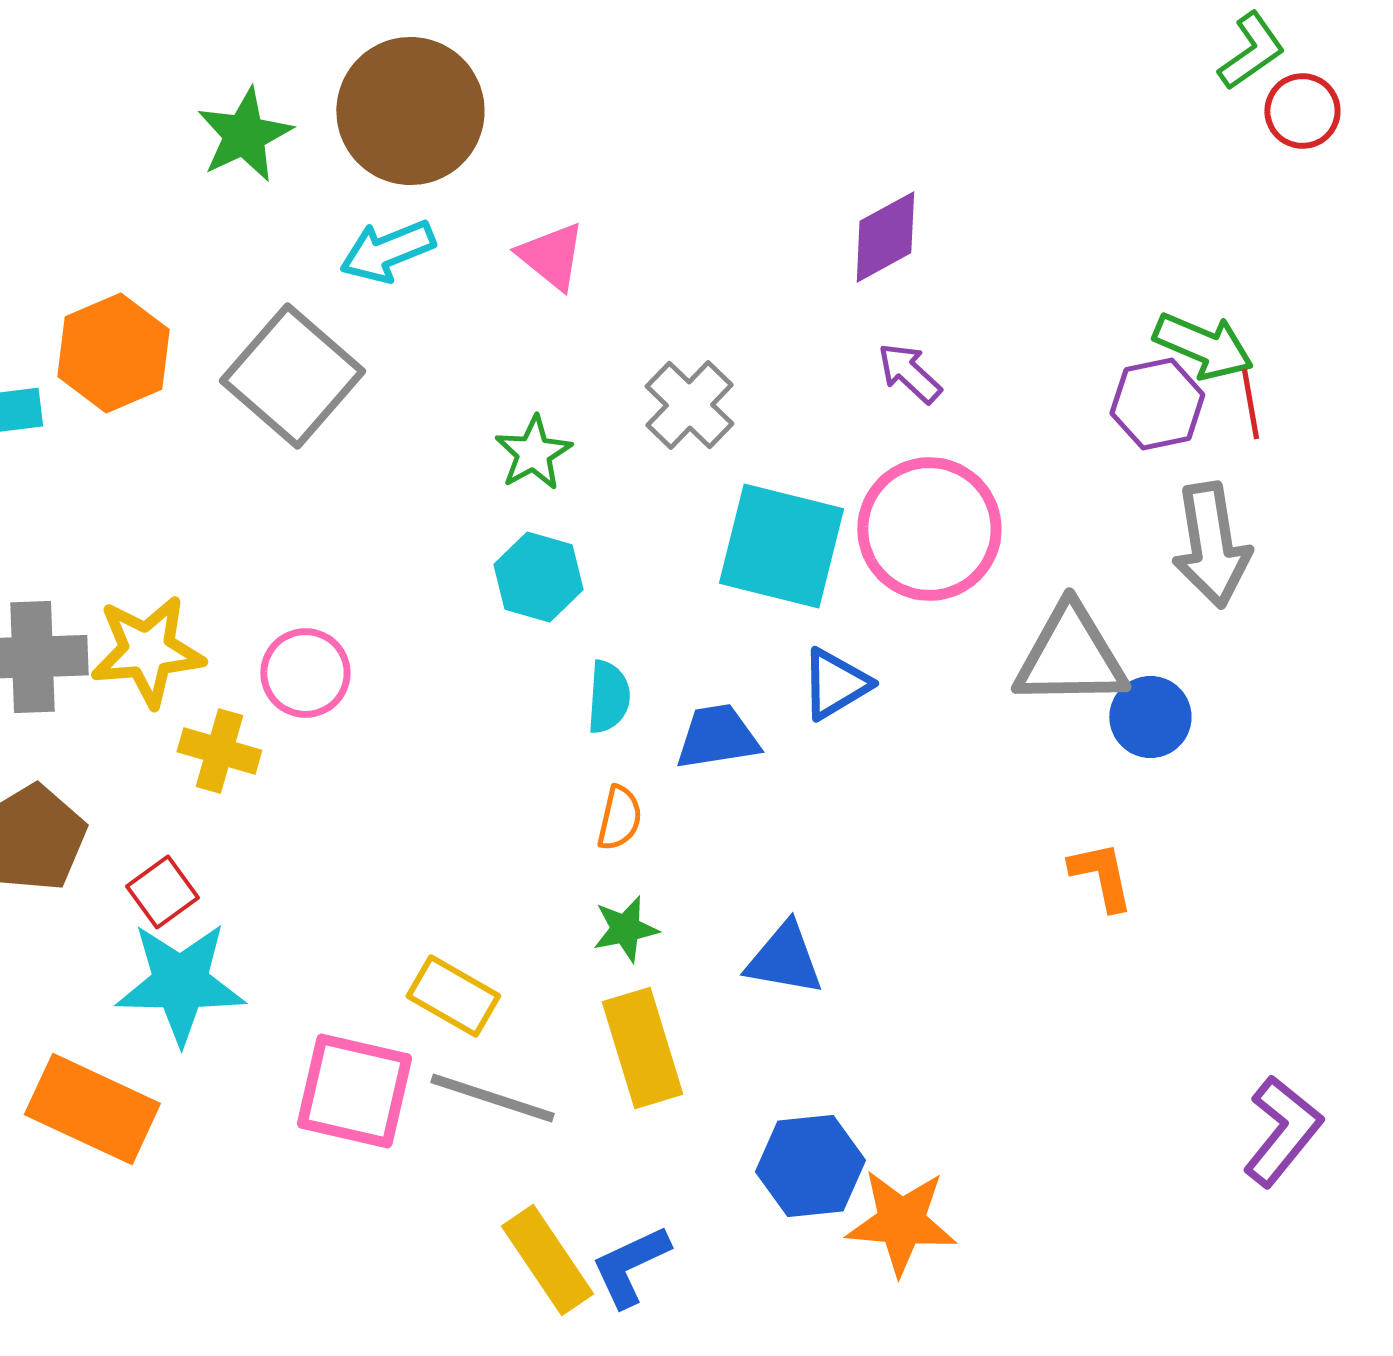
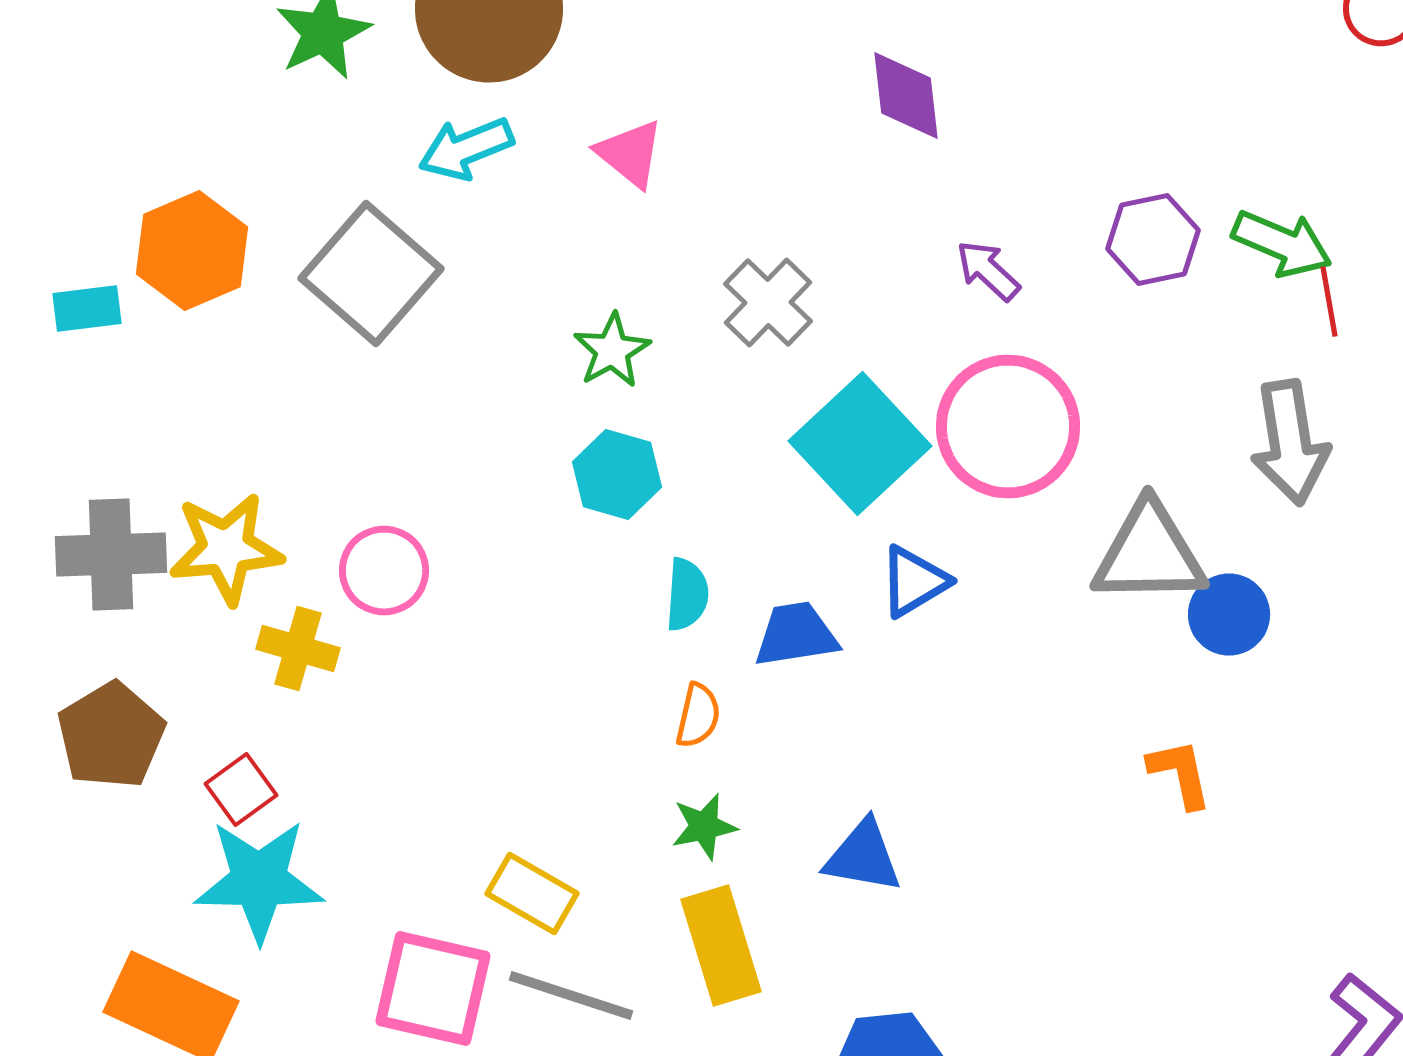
purple diamond: (885, 237) -> (906, 96), moved, turned -68
purple hexagon: (1157, 404) -> (1153, 240), moved
cyan square: (781, 546) -> (860, 444), turned 33

